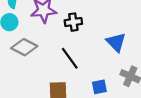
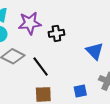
black line: (70, 58) -> (41, 67), moved

